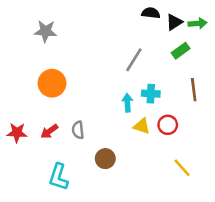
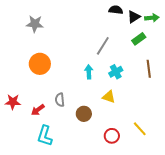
cyan cross: (151, 94) -> (116, 72), turned -32
cyan arrow: (127, 103) -> (89, 72), moved
red circle: (168, 125) -> (112, 136), moved
red arrow: (49, 131) -> (38, 110), moved
brown circle: (105, 159) -> (84, 114), moved

